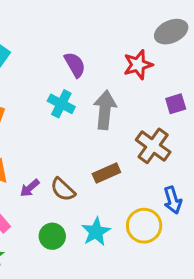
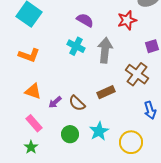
purple semicircle: (75, 65) -> (85, 20), turned -30
yellow circle: (144, 226) -> (131, 142), moved

